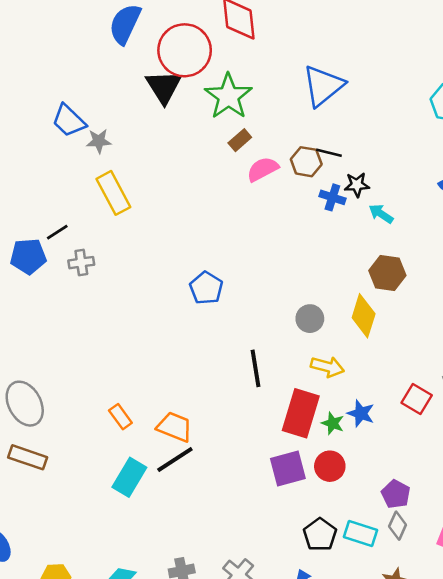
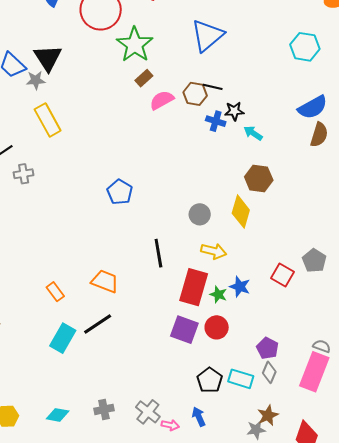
black triangle: (164, 87) -> (48, 58), moved
orange trapezoid: (175, 427) -> (105, 281), moved
purple square: (288, 469) -> (184, 330), turned 36

